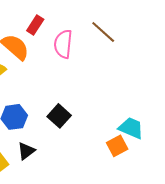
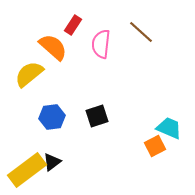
black square: (59, 116) -> (97, 116), turned 30
black triangle: (26, 151) -> (52, 162), moved

